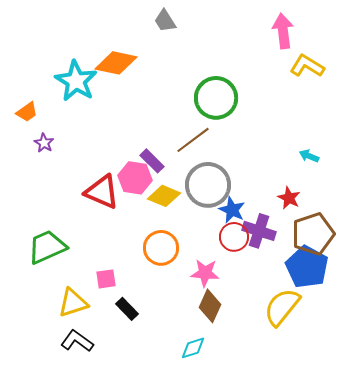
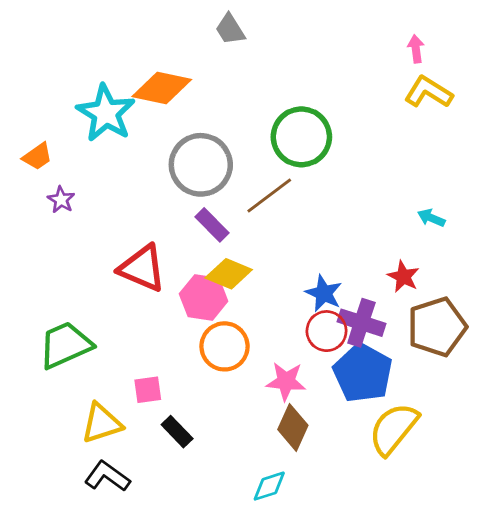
pink arrow: (283, 31) -> (416, 49), moved, size x0.6
pink hexagon: (135, 178) -> (204, 298), moved
gray circle: (208, 185) -> (201, 165), moved
blue pentagon: (307, 267) -> (363, 373), moved

